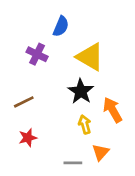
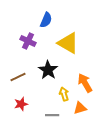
black star: (81, 91) -> (48, 70), moved
orange triangle: (101, 152) -> (80, 108), moved, turned 32
gray line: (73, 163) -> (52, 115), moved

